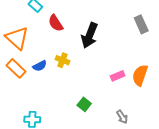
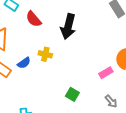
pink rectangle: (118, 76) -> (106, 73), moved

